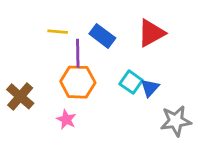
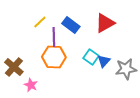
yellow line: (58, 32) -> (40, 22), turned -48
pink star: (66, 119) -> (31, 85), moved
gray star: (176, 121) -> (126, 69), moved

